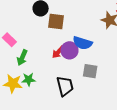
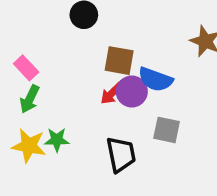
brown square: (56, 21) -> (119, 61), moved
green arrow: (22, 58) -> (30, 99), moved

